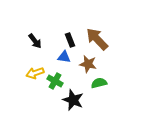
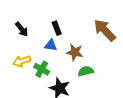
brown arrow: (97, 39) -> (105, 30), moved

